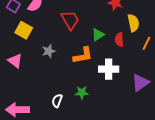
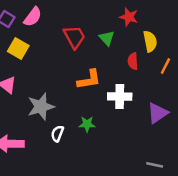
green triangle: (98, 35) -> (107, 38), moved, turned -40
gray star: (49, 51) -> (41, 107), moved, size x1.6

